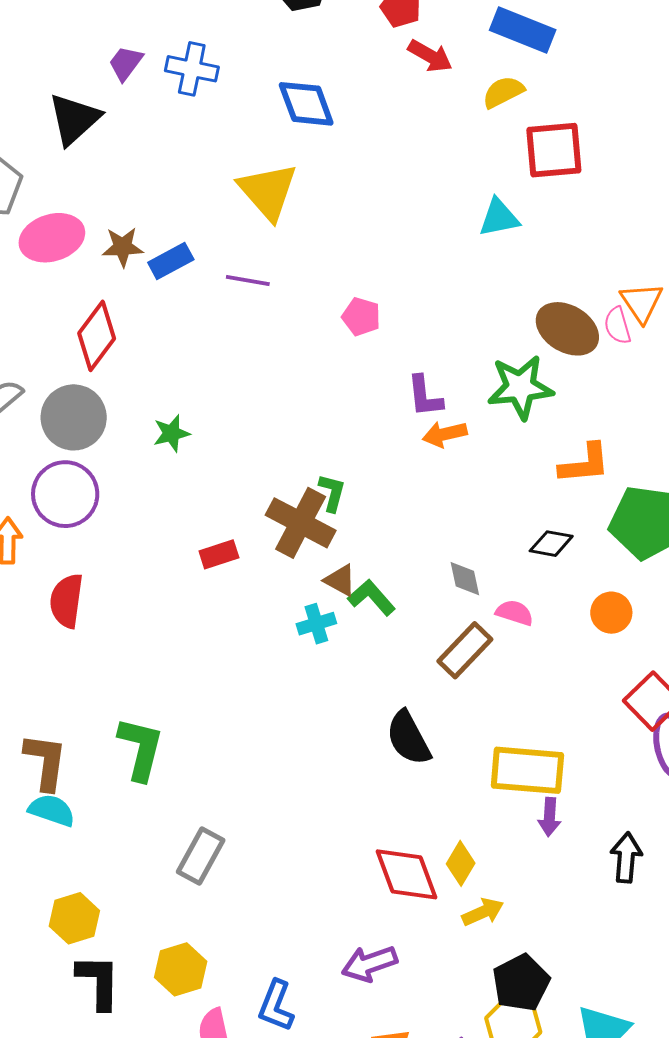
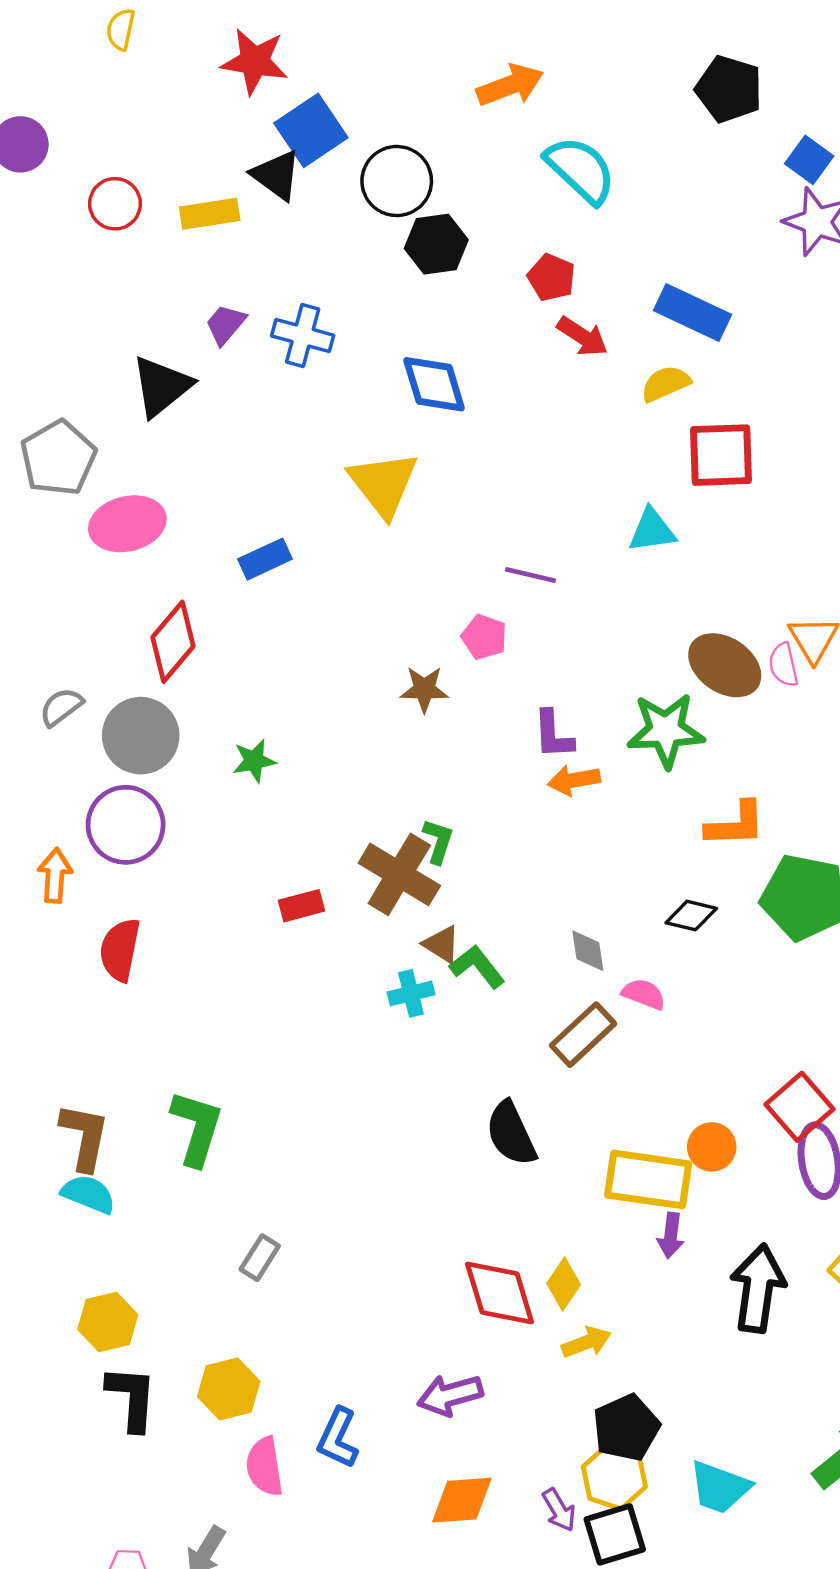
brown star: (123, 247) -> (424, 689), moved
purple line: (248, 281) -> (531, 575), moved
orange circle: (611, 613) -> (712, 1147), moved
gray rectangle: (201, 856) -> (260, 1258), size x0.7
black arrow: (626, 858) -> (758, 1288), size x1.5

